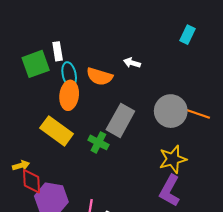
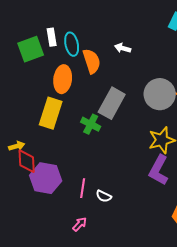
cyan ellipse: (69, 74) -> (72, 44), moved
orange semicircle: (100, 76) -> (92, 61), turned -125
yellow rectangle: (57, 131) -> (51, 113), turned 72

